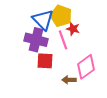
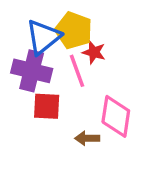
blue triangle: (43, 20) -> (43, 37), turned 35
pink diamond: (86, 67) -> (116, 116), turned -45

